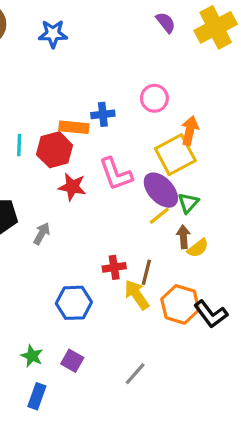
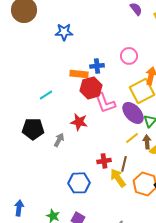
blue star: (53, 34) -> (64, 32), moved
cyan line: (19, 145) -> (46, 95), moved, turned 56
red hexagon: (55, 150) -> (91, 88), moved
red star: (72, 187) -> (79, 122), moved
yellow line: (159, 216) -> (132, 138), moved

